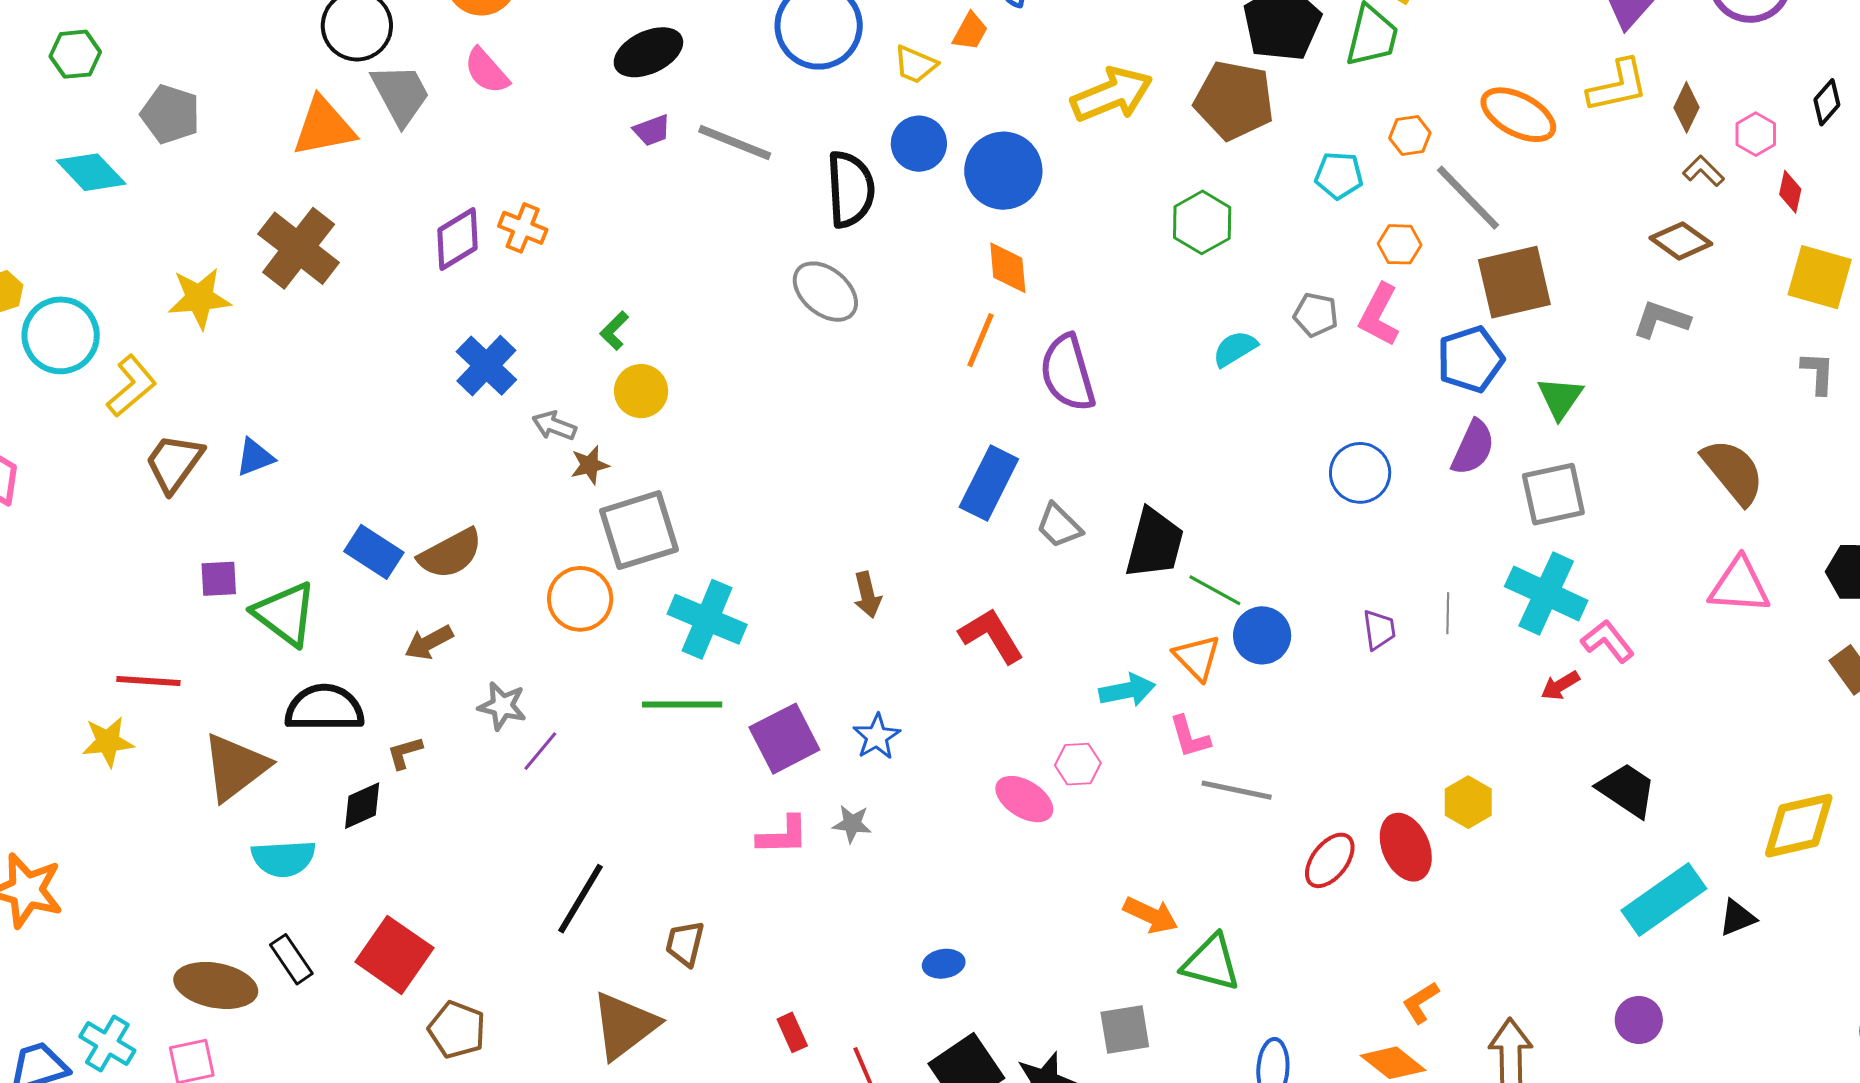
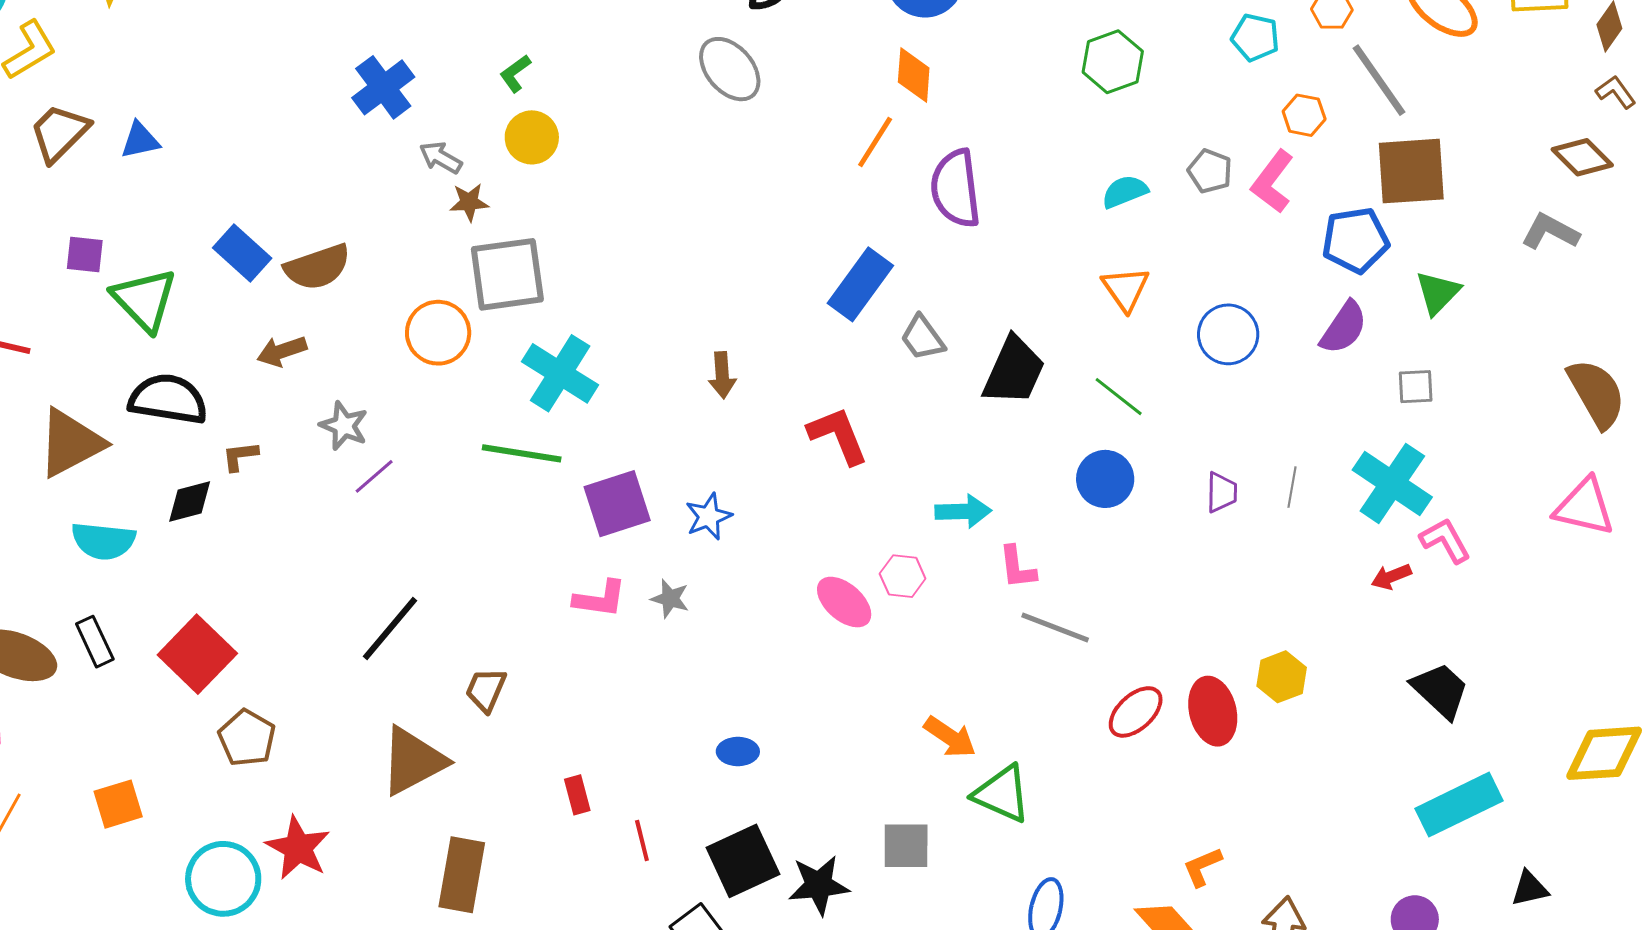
gray square: (1553, 494) -> (1416, 387), size x0.6
green line: (1215, 590) -> (1119, 397), moved
orange triangle: (1197, 658) -> (1125, 289), moved
black triangle: (1737, 918) -> (1530, 889), moved

